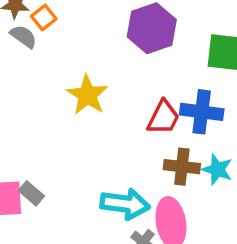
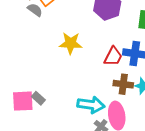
yellow star: (87, 95) -> (71, 43), turned -30

